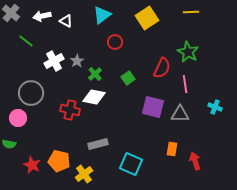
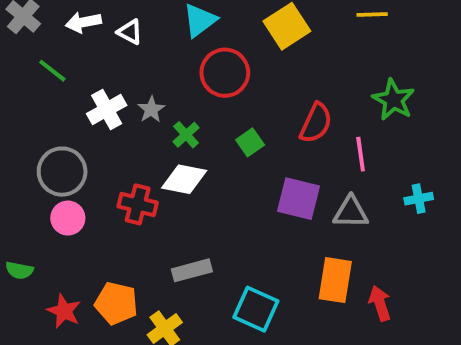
red circle: (115, 42) -> (225, 73), size x1.6
green star: (188, 52) -> (393, 100), moved
cyan cross: (215, 107) -> (419, 199), turned -32
pink circle: (18, 118) -> (68, 218), moved
orange rectangle: (172, 149) -> (335, 280), size x1.6

